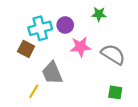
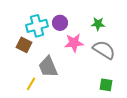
green star: (99, 14) -> (98, 24), moved

